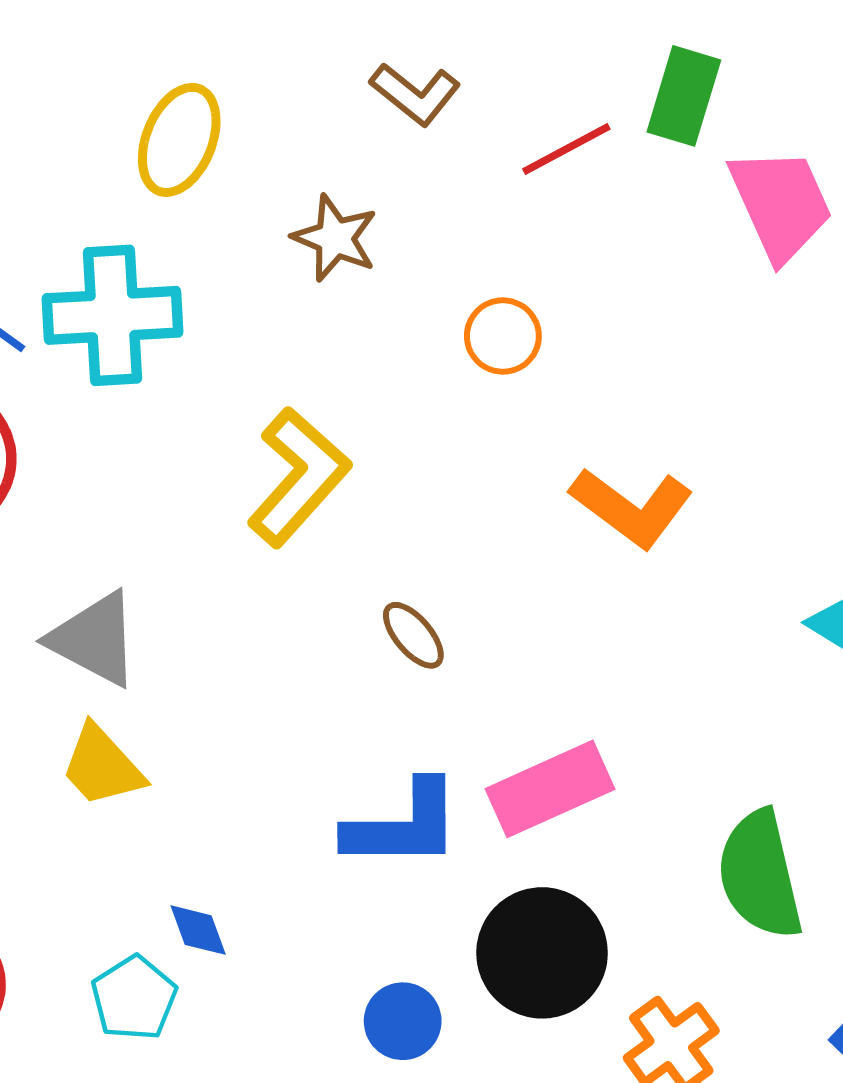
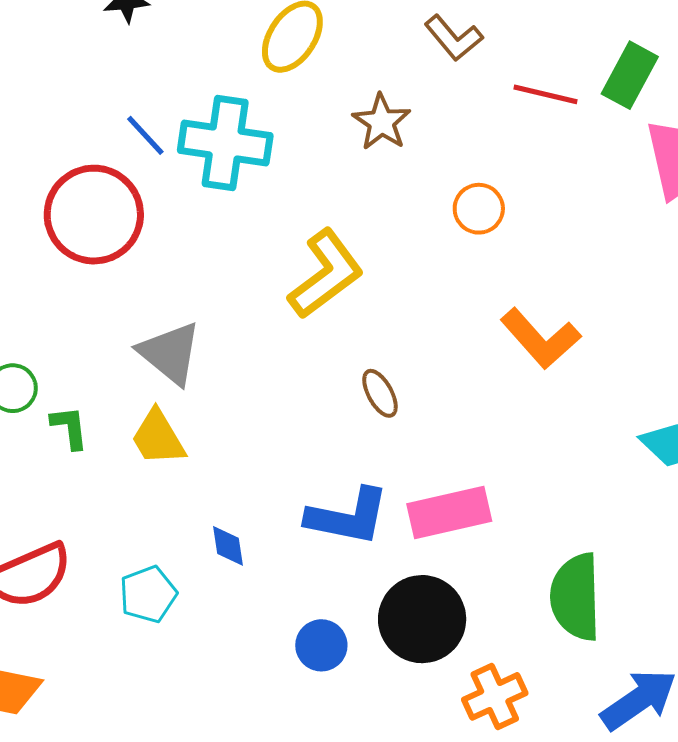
red line: (566, 149) -> (545, 94), turned 30
blue diamond: (198, 930) -> (228, 546), moved

